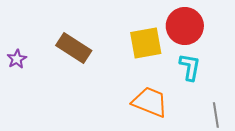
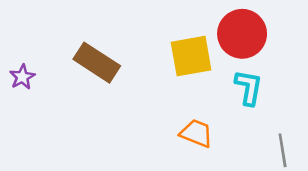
orange trapezoid: (150, 102) -> (196, 133), size x0.7

